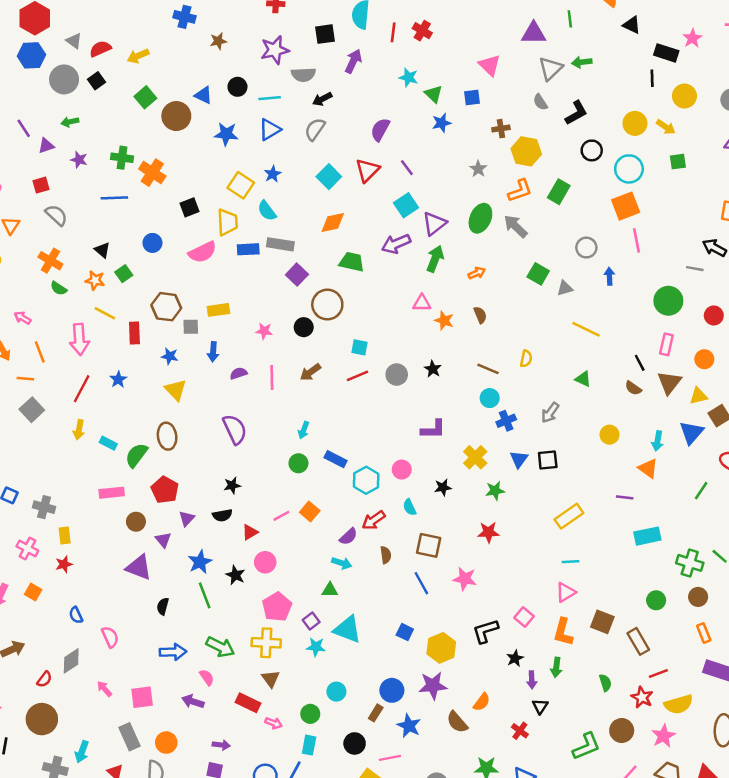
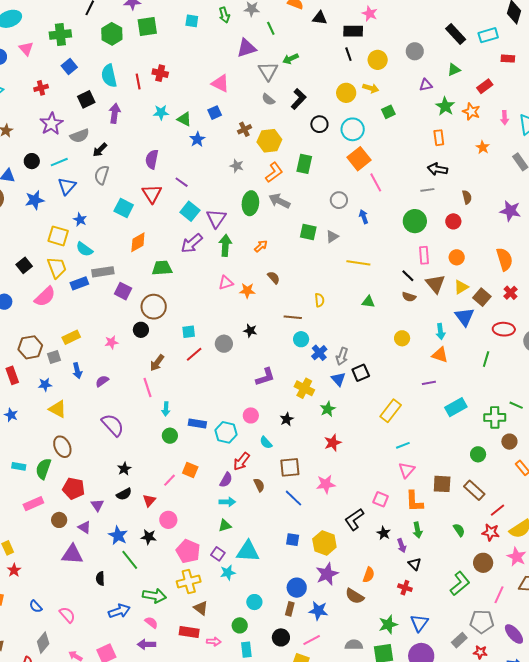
pink line: (272, 377) -> (148, 387), moved
gray arrow: (550, 413) -> (342, 356), moved

